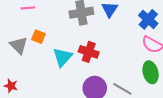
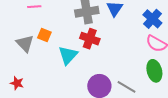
red cross: (89, 52) -> (90, 39), moved

